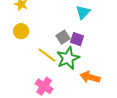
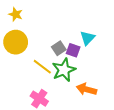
cyan triangle: (83, 12) -> (88, 38), moved
yellow circle: (21, 31) -> (16, 42), size x1.5

